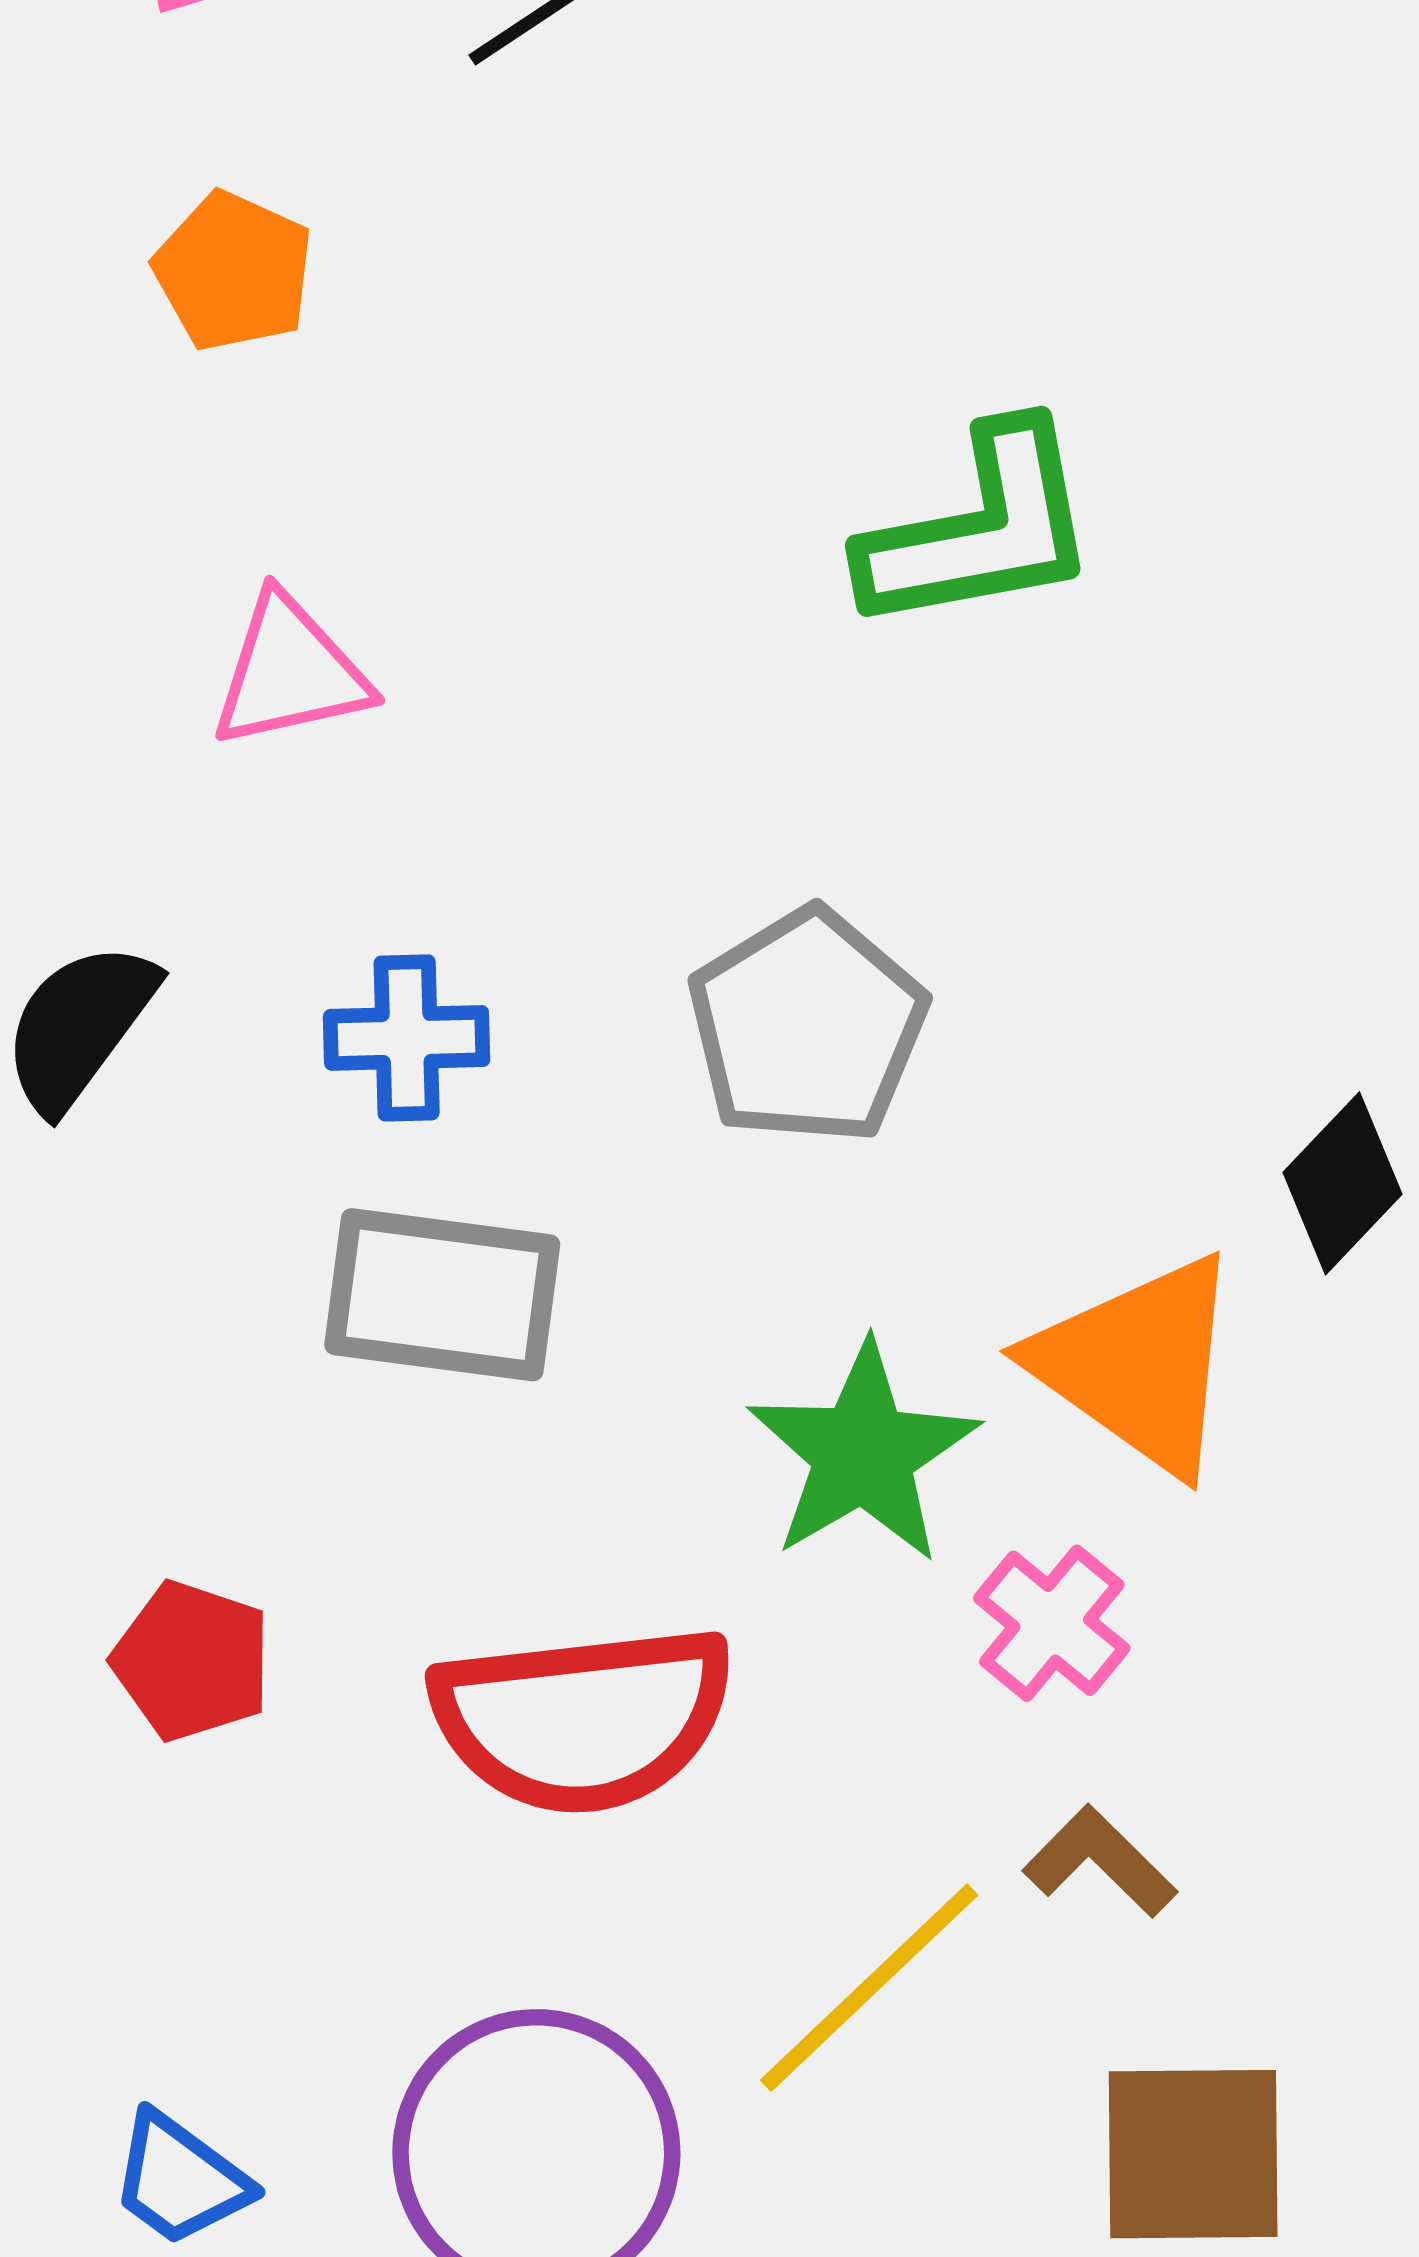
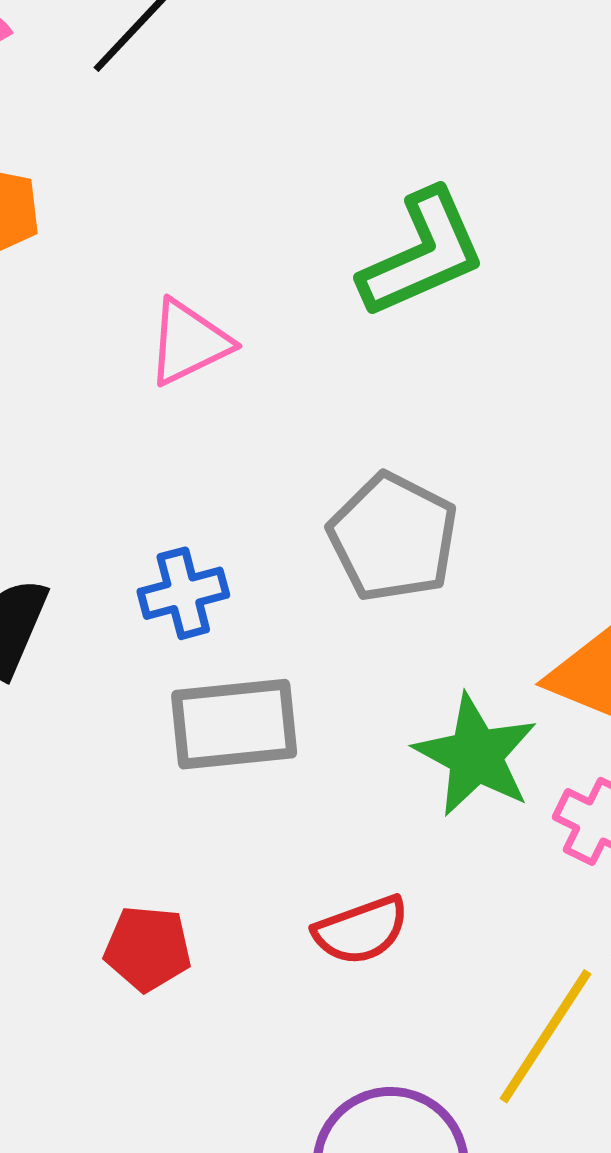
pink triangle: (290, 672) -> (189, 342), moved
red semicircle: (583, 1719) -> (361, 930), size x0.6

